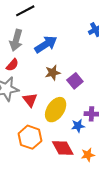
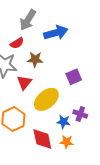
brown star: (53, 73) -> (35, 59), moved
orange star: (88, 155) -> (67, 142), moved

